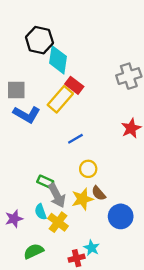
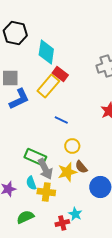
black hexagon: (39, 40) -> (15, 33), moved
blue L-shape: (27, 114) -> (19, 99), turned -55
blue line: (75, 139) -> (61, 120), turned 56
green rectangle: (45, 182) -> (35, 157), size x1.5
yellow cross: (58, 222) -> (46, 192), turned -30

